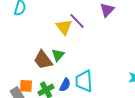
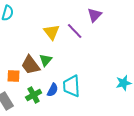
purple line: (77, 21) -> (75, 31), moved
orange square: (26, 86) -> (14, 76), moved

